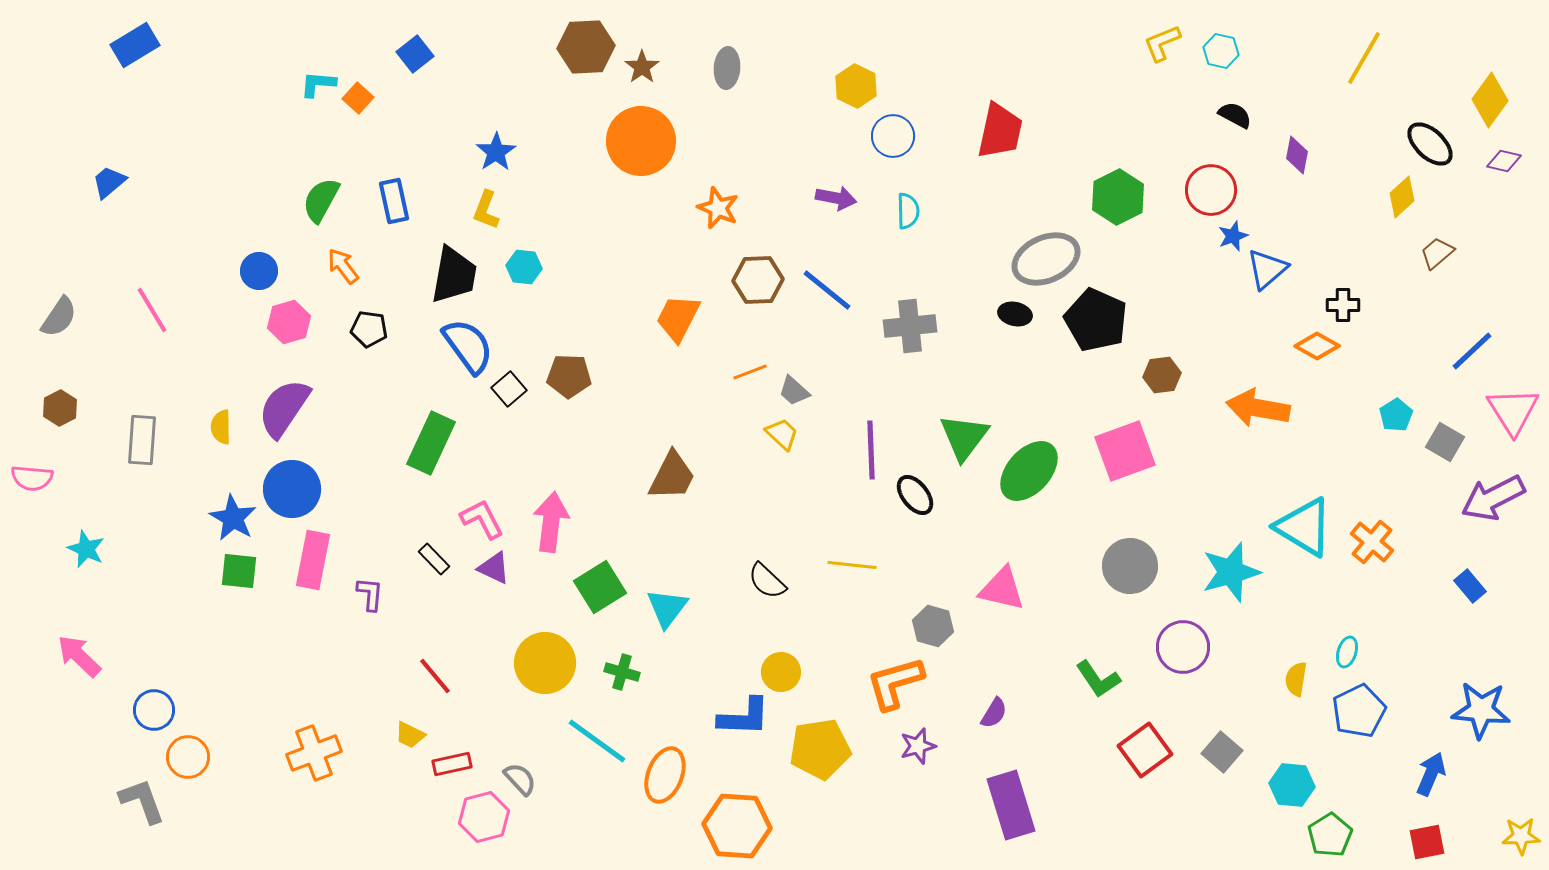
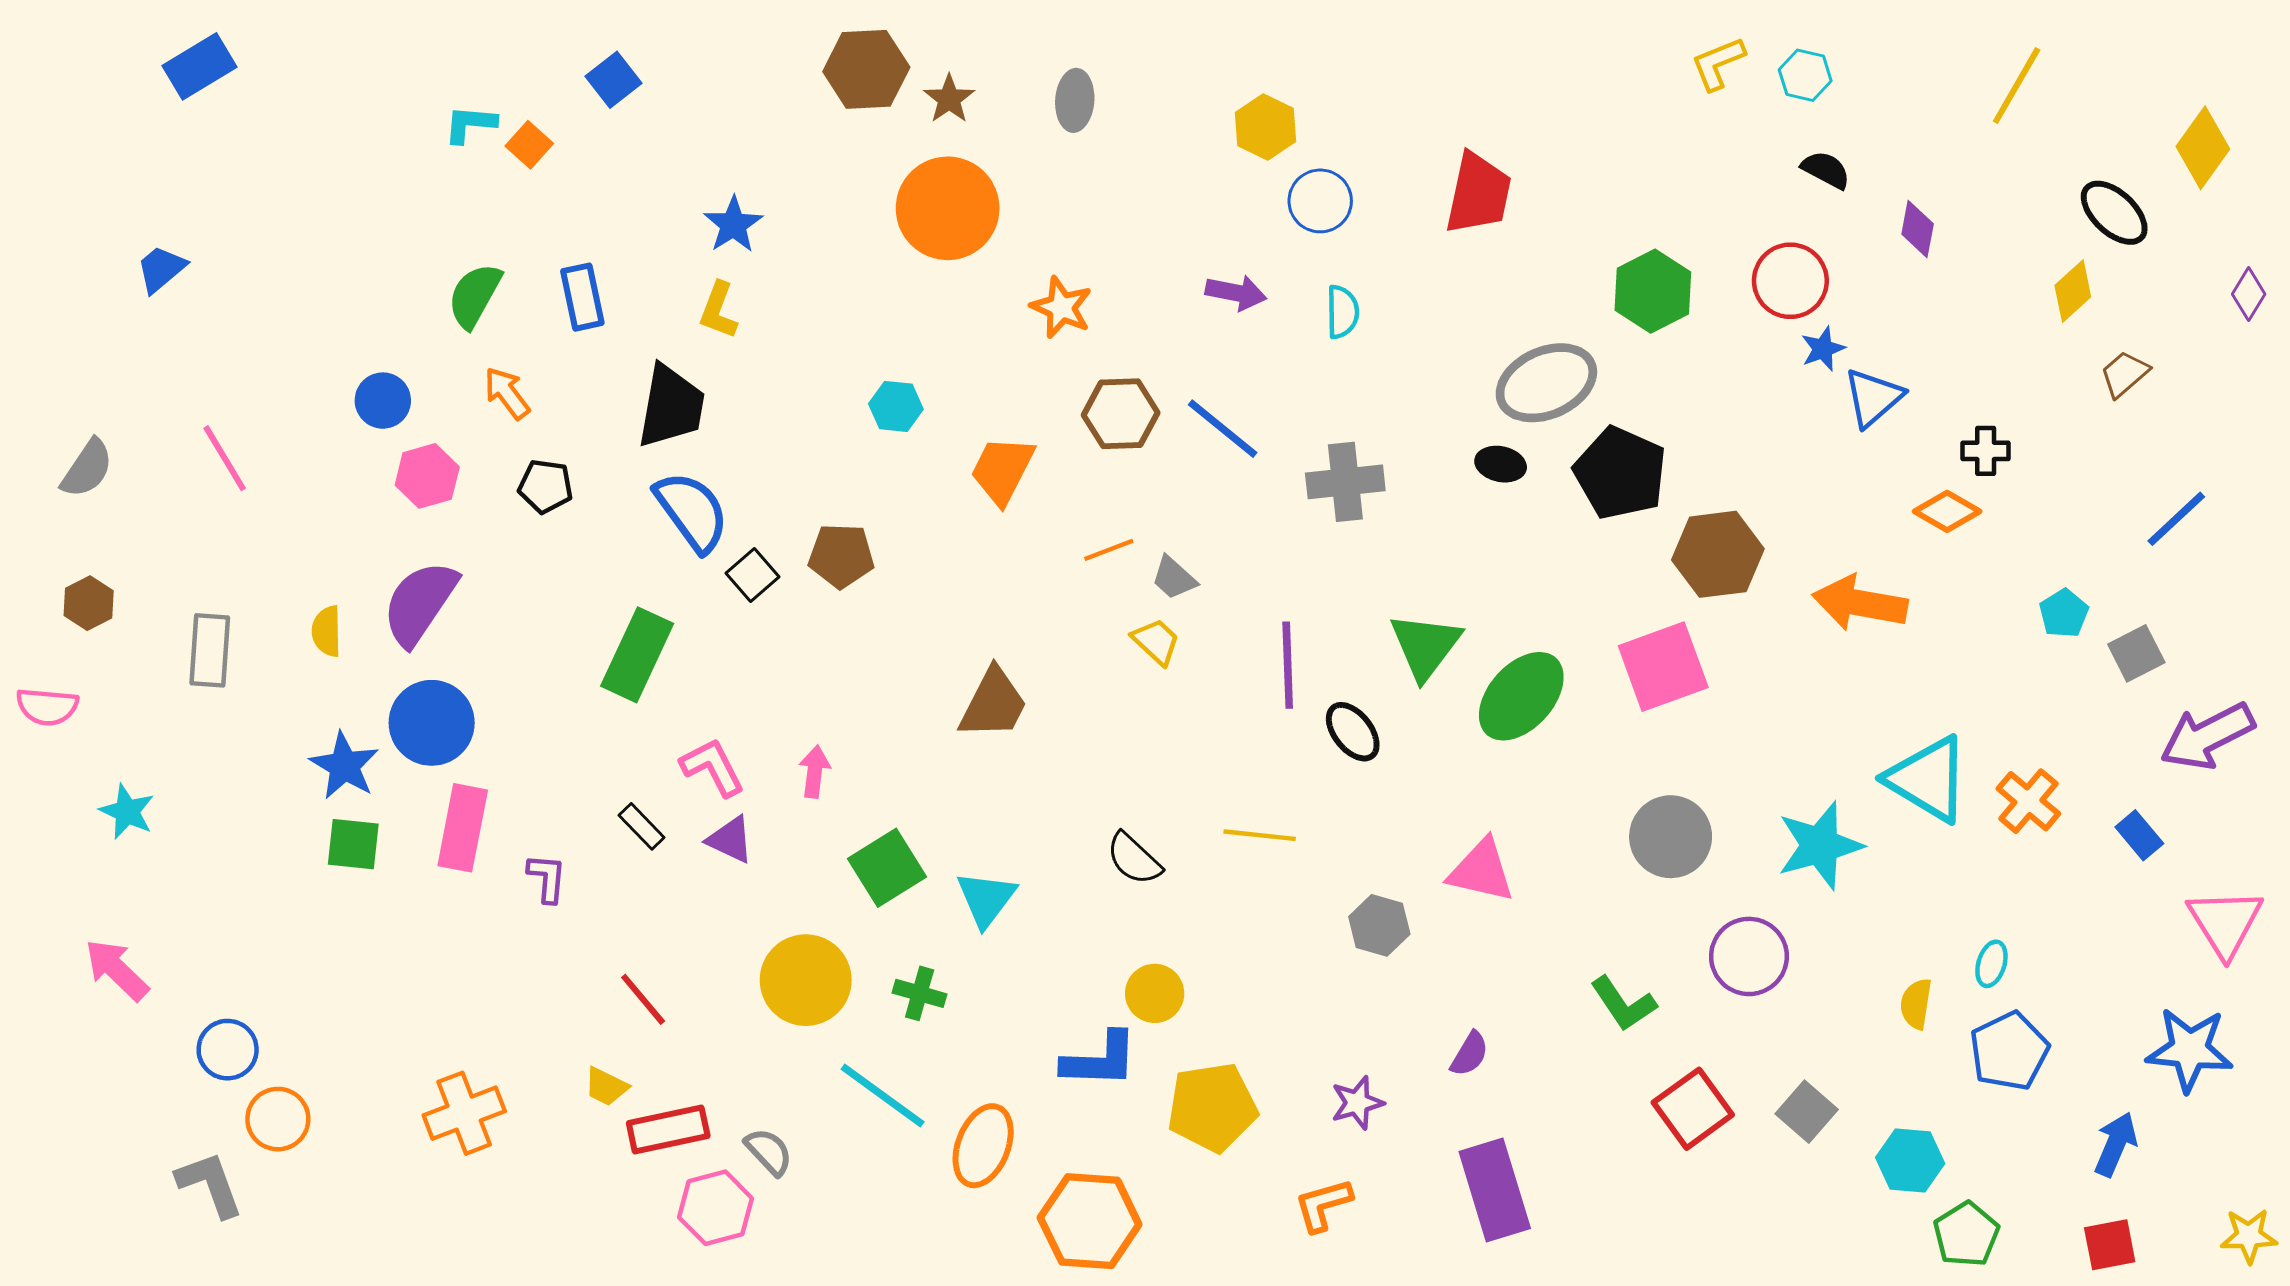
purple diamond: (1504, 161) -> (2249, 294), moved, turned -72
cyan hexagon: (524, 267) -> (896, 406), moved
brown hexagon: (1162, 375) -> (1718, 554), size x1.6
pink triangle: (1513, 411) -> (2225, 922), moved
gray square: (1445, 442) -> (2136, 653), turned 33
pink arrow: (551, 522) -> (815, 772), size x0.6
blue rectangle: (1470, 586) -> (2139, 835), moved
orange L-shape: (895, 683) -> (1323, 1205), moved, size x0.7
red rectangle: (452, 764) -> (668, 1129), size x1.4

